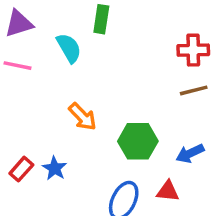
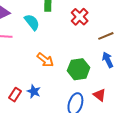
red cross: (193, 50) -> (80, 17), moved, turned -36
blue arrow: (190, 153) -> (108, 60), moved, turned 98
red triangle: (168, 191) -> (100, 95), turned 40

